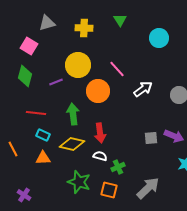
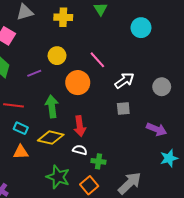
yellow circle: (78, 65) -> (57, 56), size x0.7
gray square: (151, 138) -> (123, 109), moved
green cross: (118, 167) -> (98, 161), turned 32
orange square: (109, 190) -> (89, 185), turned 36

